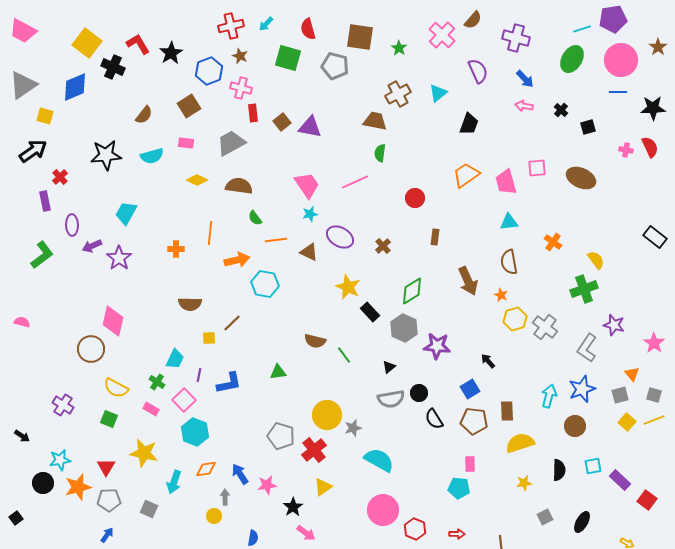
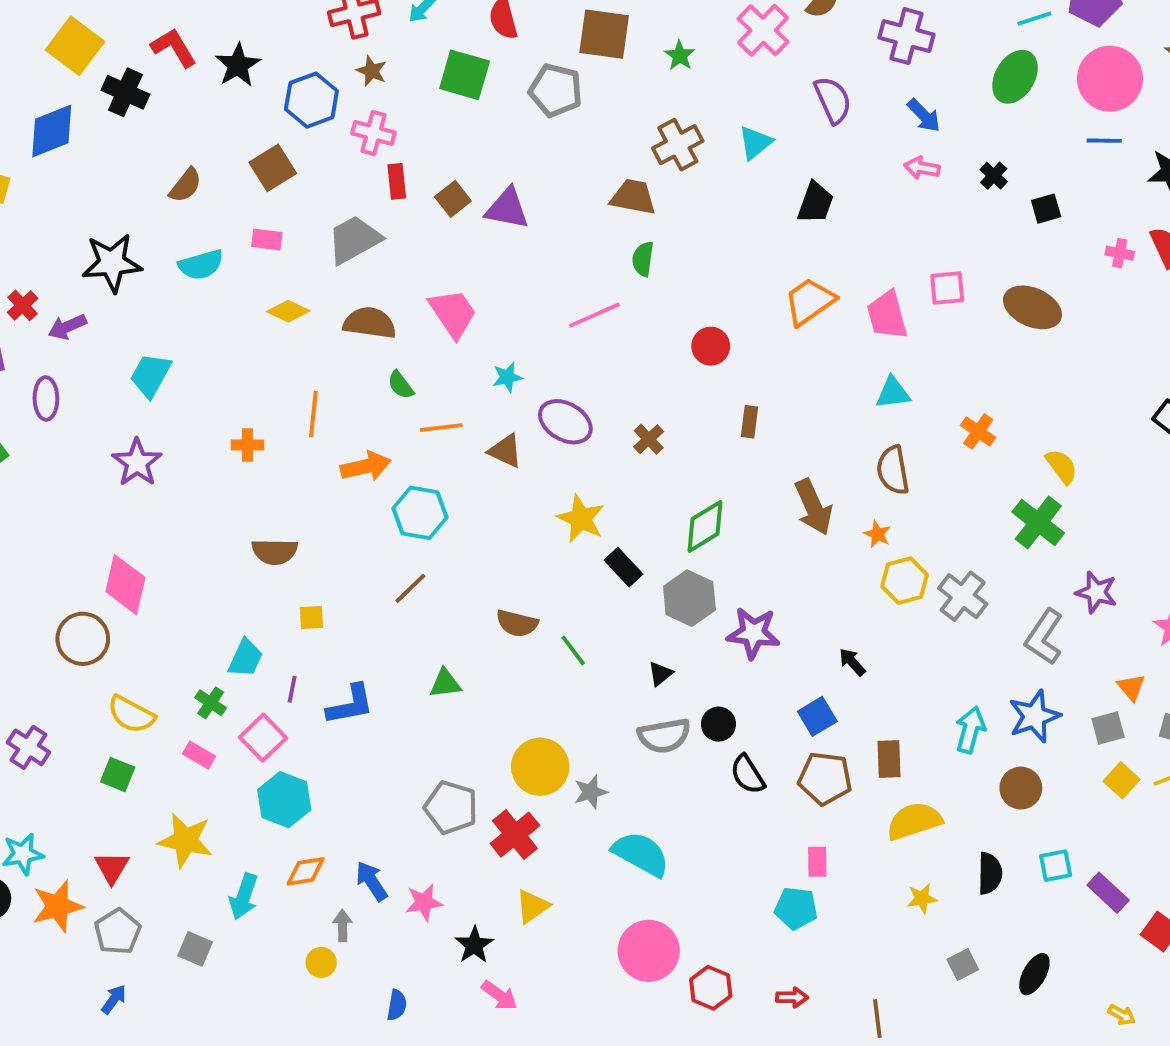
pink trapezoid: (307, 185) -> (453, 313), moved
purple arrow: (92, 246) -> (67, 327), moved
green cross: (584, 289) -> (1038, 523), turned -32
brown line: (232, 323) -> (410, 588), moved
gray pentagon: (109, 500) -> (118, 931), turned -30

